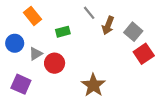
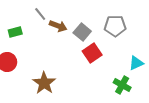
brown arrow: (108, 25) -> (58, 26), turned -90

